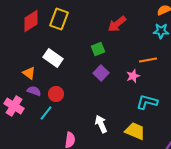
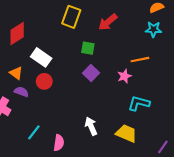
yellow rectangle: (59, 19) -> (71, 17), moved
red diamond: (31, 21) -> (17, 34), moved
green square: (98, 49) -> (88, 48), turned 32
red circle: (56, 94) -> (44, 81), moved
cyan line: (46, 113) -> (34, 132), moved

